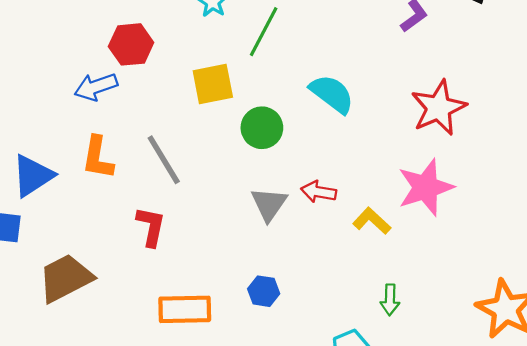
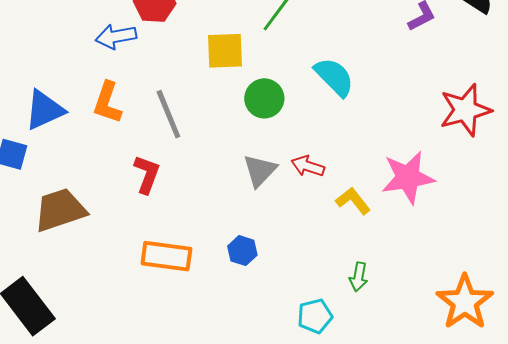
red star: (439, 108) -> (465, 110), moved

